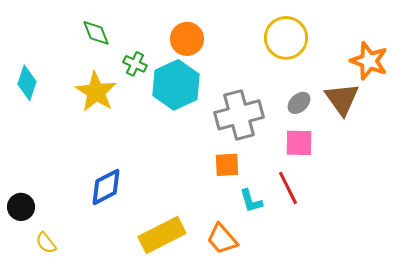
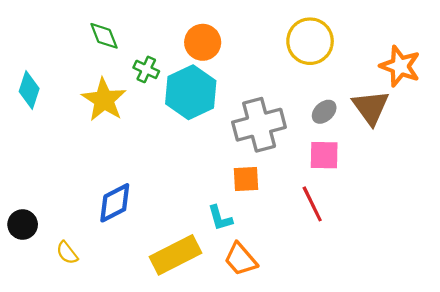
cyan L-shape: (251, 201) -> (220, 218), moved
yellow semicircle: (46, 243) -> (67, 253), moved

